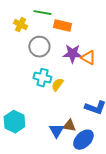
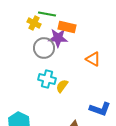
yellow cross: (20, 25) -> (34, 23), moved
purple star: (72, 54) -> (58, 38), moved

